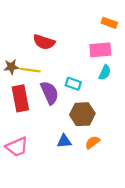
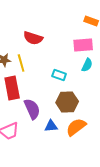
yellow line: (30, 70) -> (21, 63), turned 66
purple semicircle: (50, 93) -> (32, 109), moved
orange semicircle: (92, 142) -> (76, 127), size x1.5

